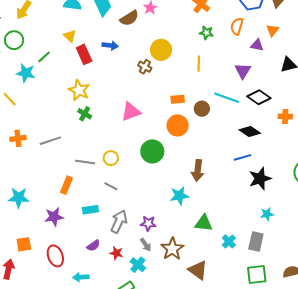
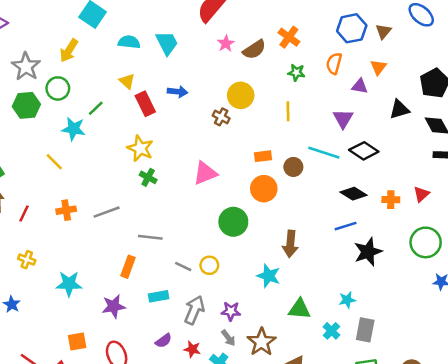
brown semicircle: (129, 18) -> (254, 50), moved
orange cross: (285, 116) -> (391, 200), moved
yellow circle: (111, 158) -> (209, 265), moved
cyan star: (179, 196) -> (269, 276), turned 30
cyan star: (267, 214) -> (347, 300), moved

